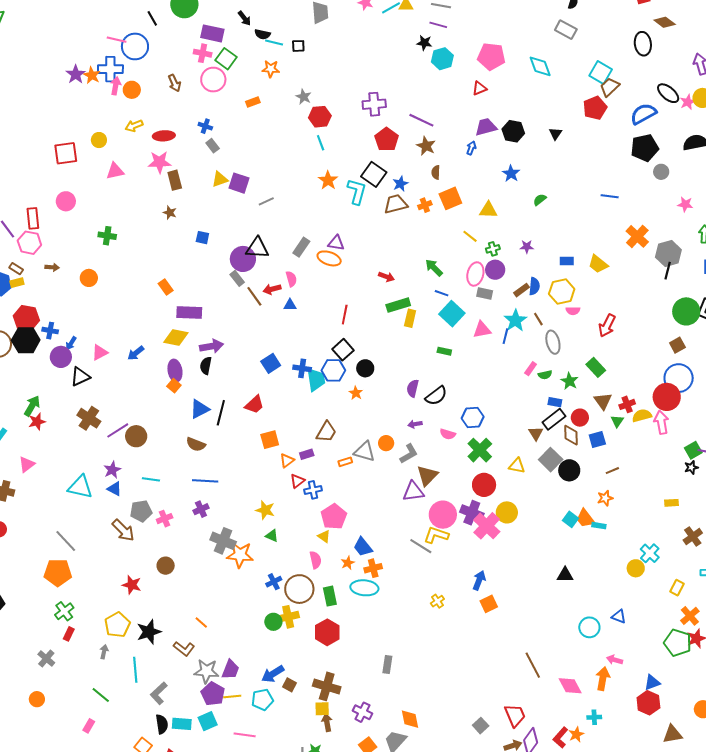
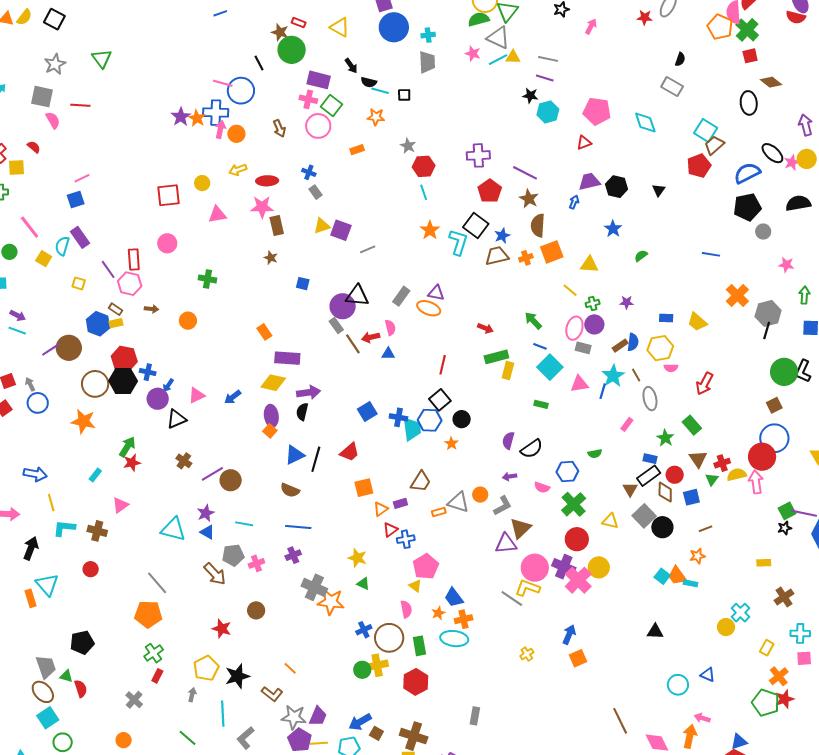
brown semicircle: (436, 172) -> (538, 225), size x1.6
green semicircle: (545, 375) -> (595, 454), moved
brown cross: (89, 418) -> (184, 461), size x0.7

